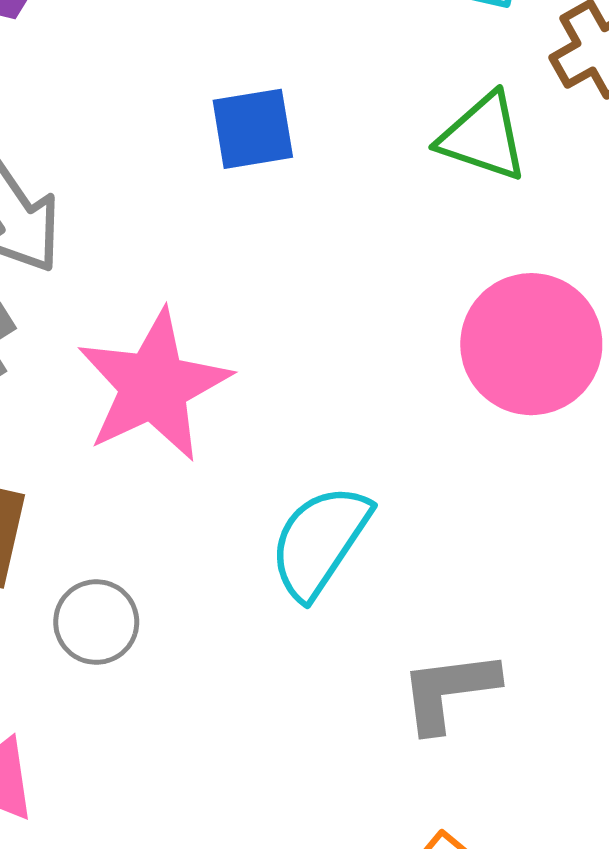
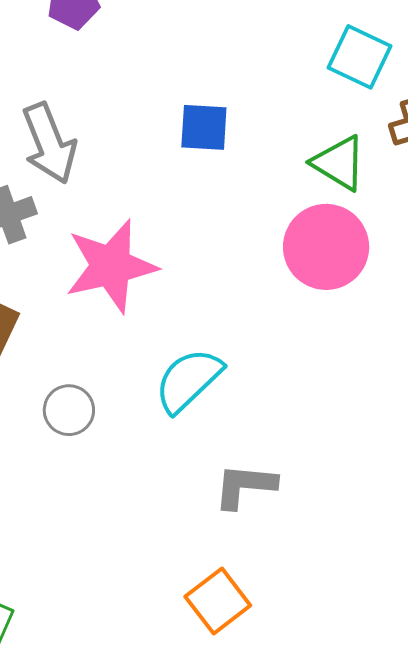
pink circle: (531, 344) -> (326, 247), moved
gray circle: (96, 622) -> (69, 410), moved

